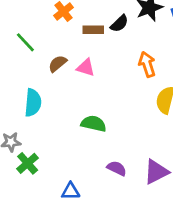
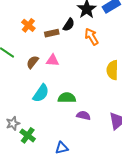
orange arrow: (147, 64) -> (92, 37), moved
cyan semicircle: (33, 103) -> (41, 93), moved, turned 42
purple semicircle: (117, 168) -> (83, 116), moved

